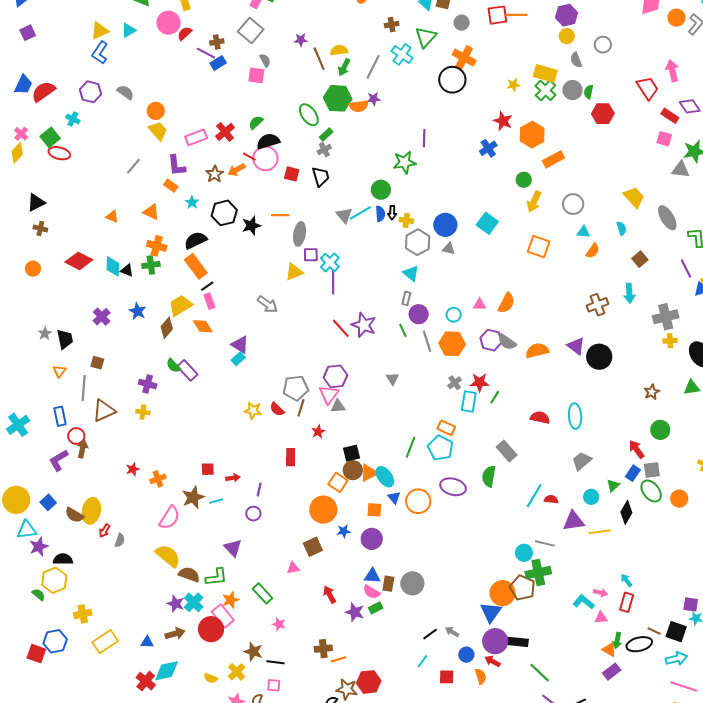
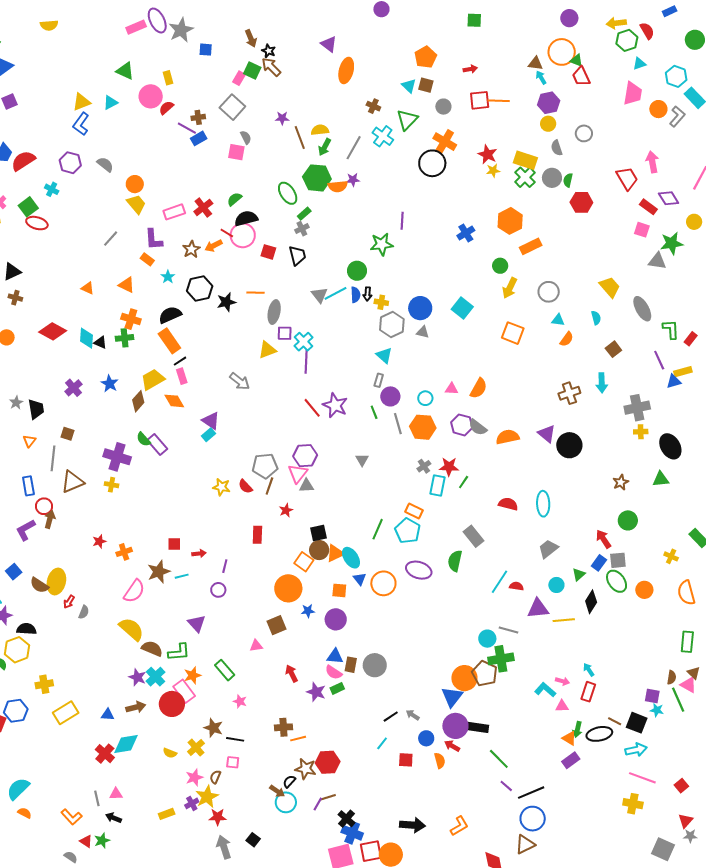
brown cross: (392, 25) -> (373, 106), turned 32
red star: (503, 121) -> (487, 154), moved
purple cross: (148, 384) -> (117, 457), size x1.5

